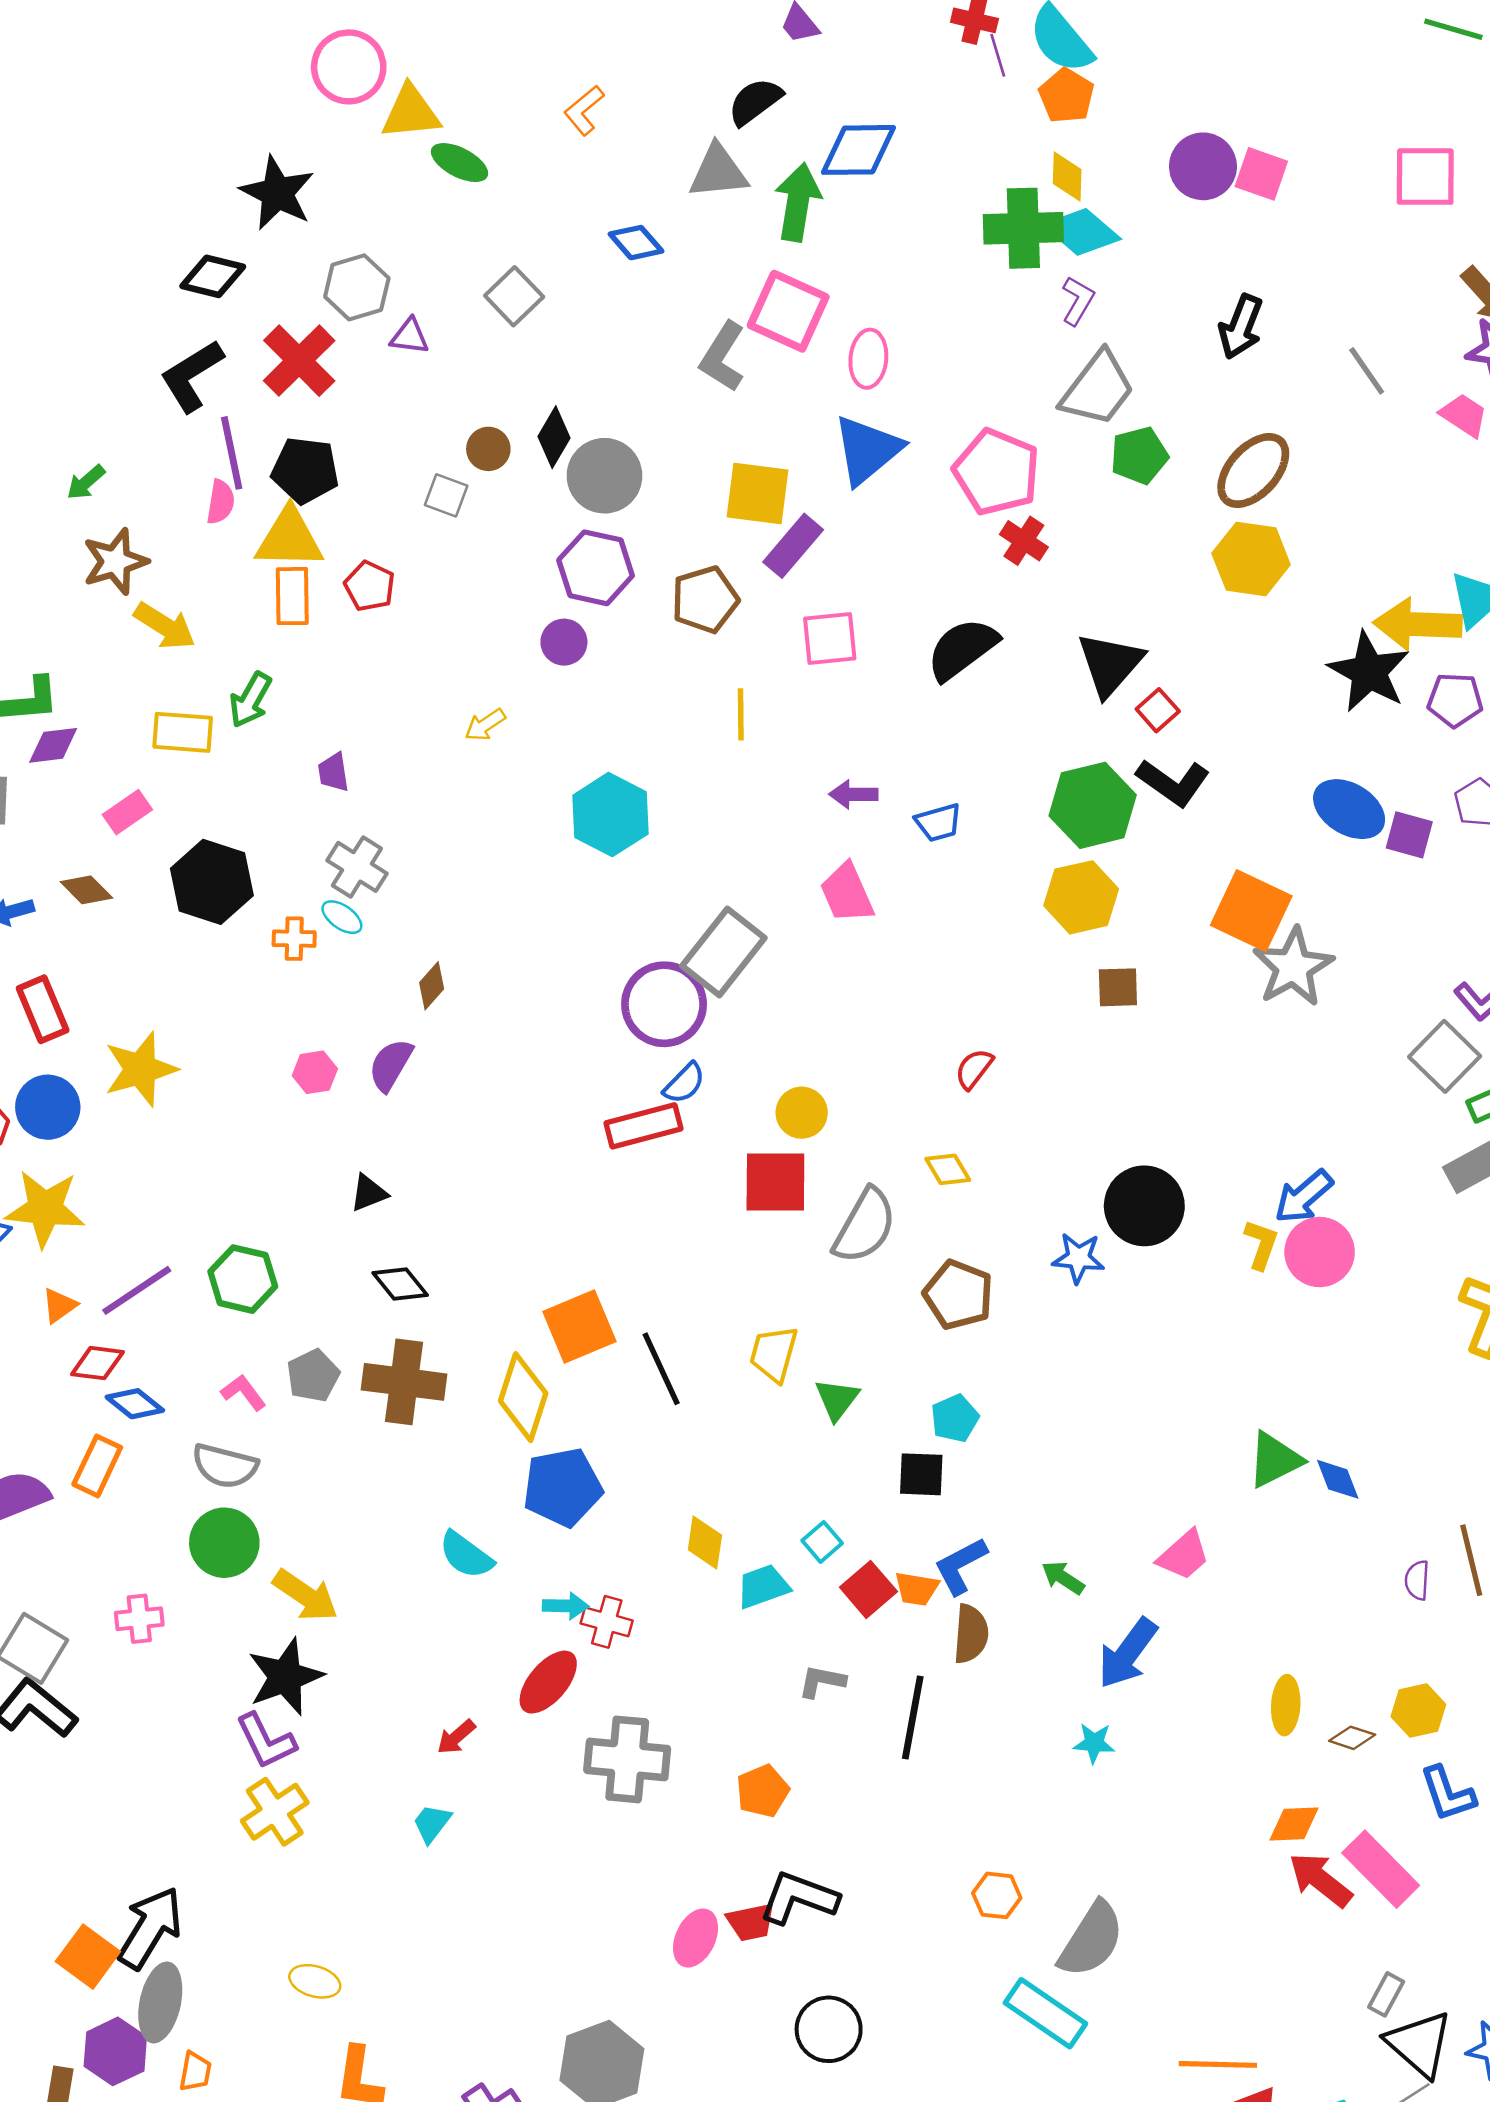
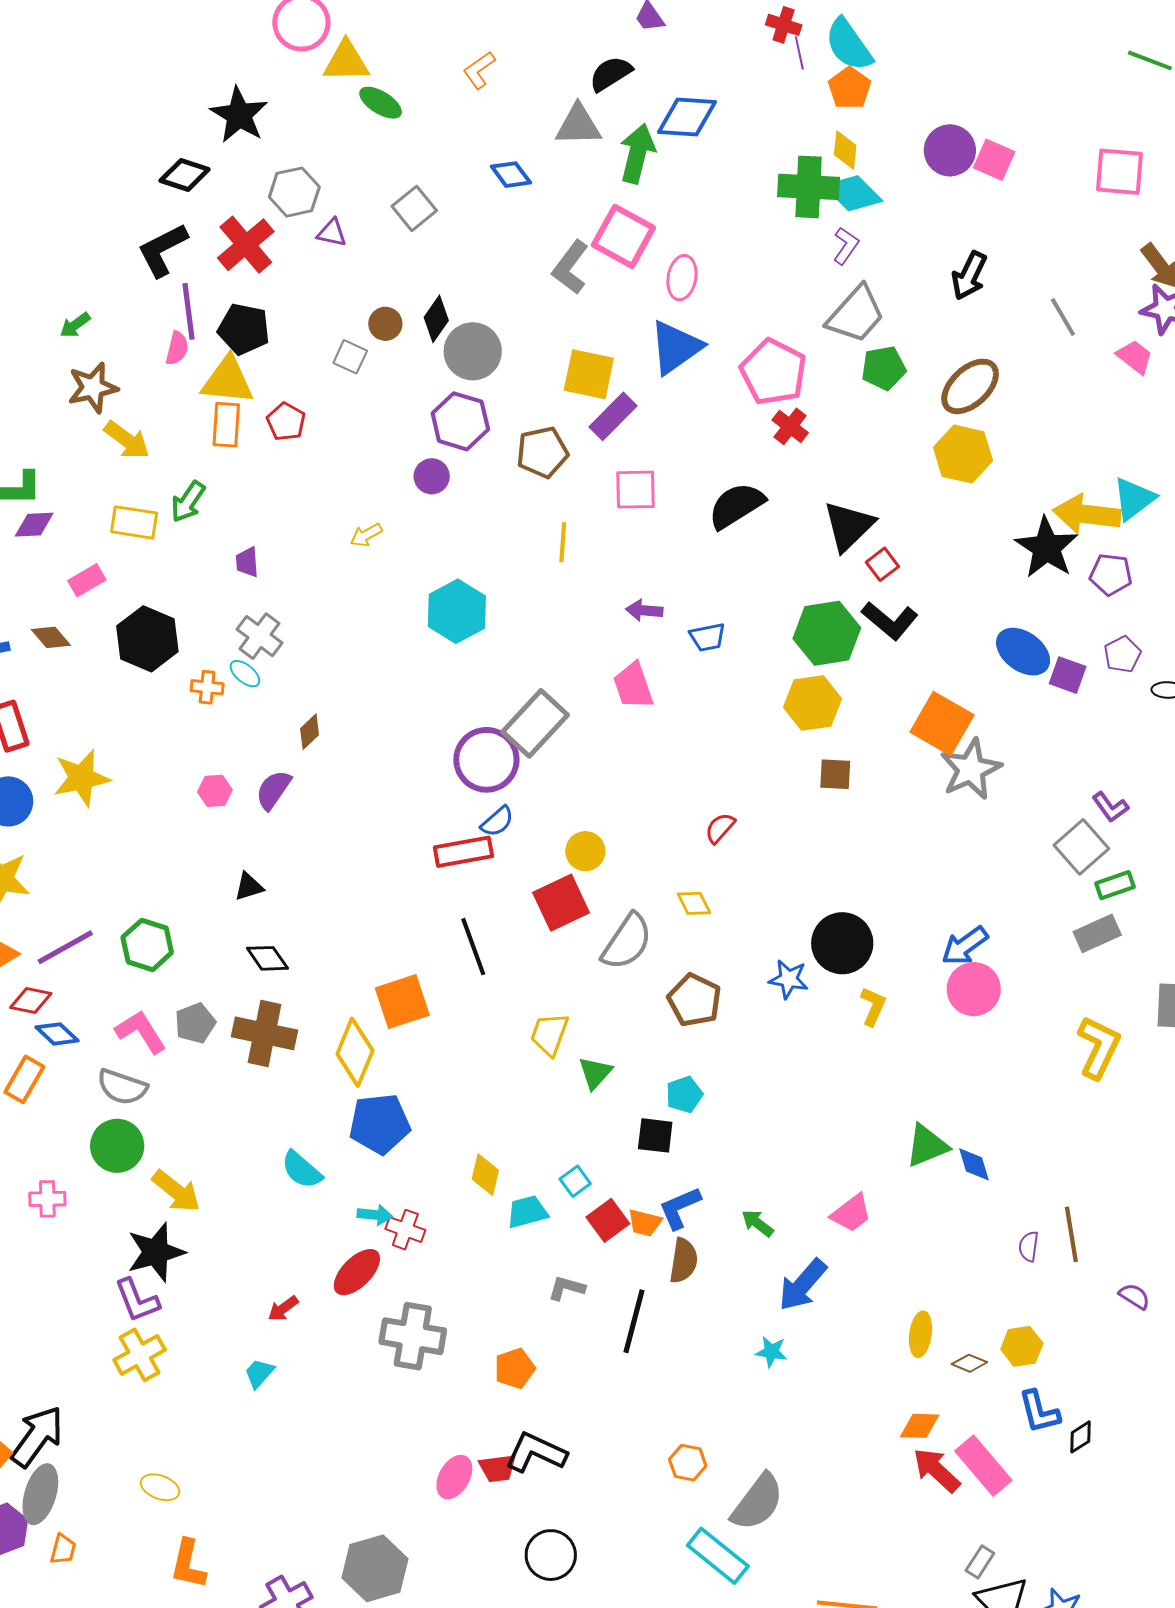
red square: (775, 1182) -> (561, 903), turned -30
yellow L-shape: (1261, 1244) -> (873, 1006), moved
black line: (661, 1369) -> (473, 947), moved
pink L-shape: (243, 1392) -> (141, 1032), size x1.5

